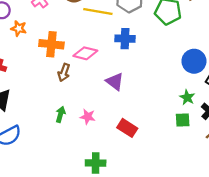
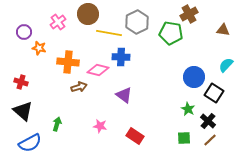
blue cross: (125, 39) -> (121, 57), moved
brown arrow: (64, 73) -> (79, 87), turned -126
green arrow: (61, 114) -> (57, 124), moved
green square: (183, 120) -> (184, 138), moved

